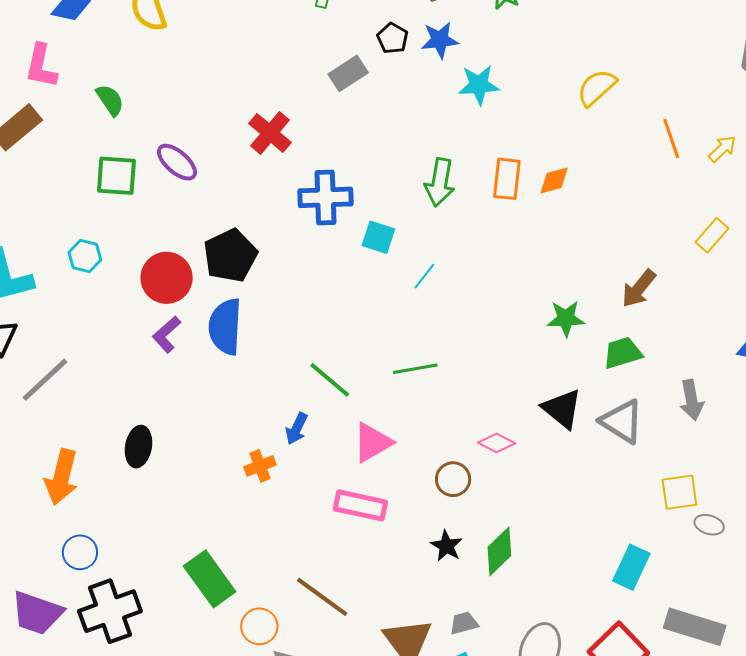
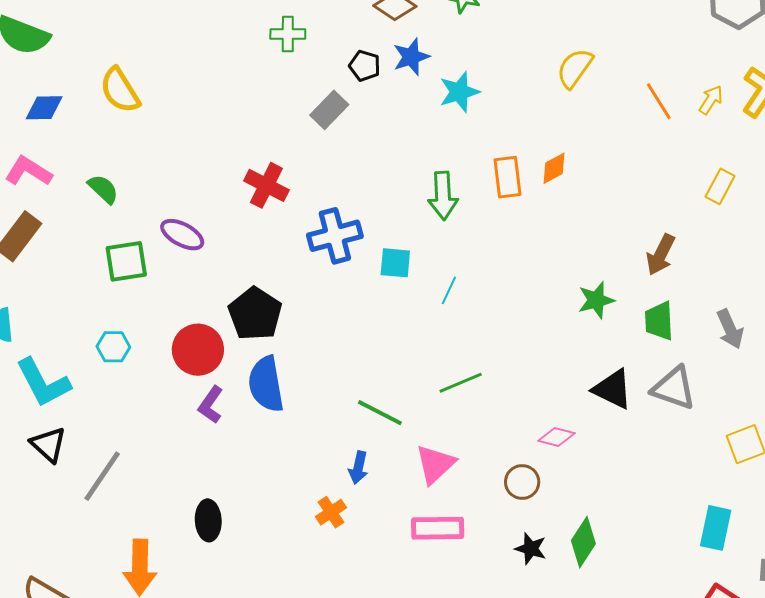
pink L-shape: (41, 66) -> (28, 171), turned 123
green trapezoid: (623, 353) -> (659, 321), turned -63
gray arrow: (692, 400) -> (730, 329), moved

